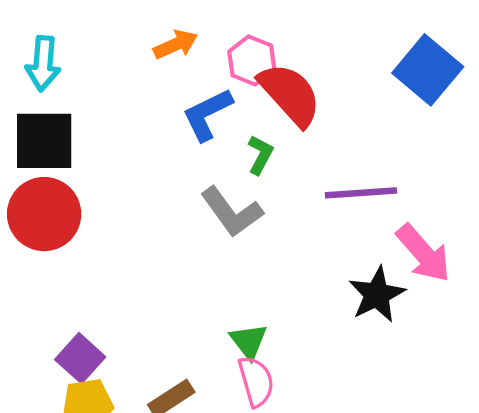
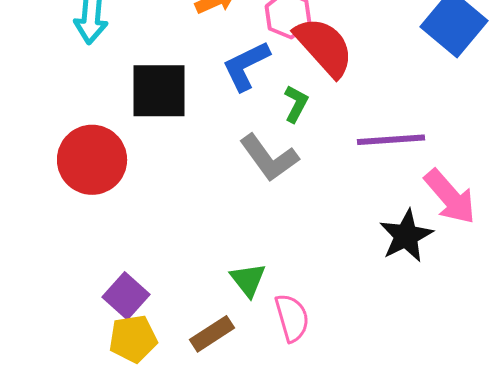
black square: (44, 141) -> (159, 91), moved
green triangle: (249, 341) -> (248, 280), moved

